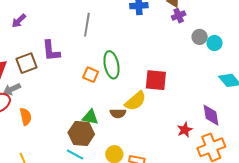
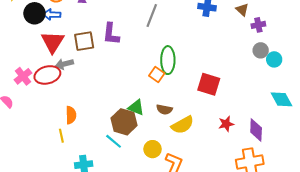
purple cross: (179, 16) -> (258, 25), moved
orange square: (91, 75) -> (157, 75), moved
yellow semicircle: (135, 101) -> (183, 125), moved
orange semicircle: (26, 117) -> (71, 115), moved
red star: (185, 130) -> (226, 124), moved

